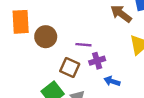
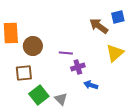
brown square: (70, 68) -> (24, 73), moved, turned -30

